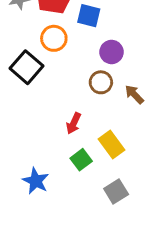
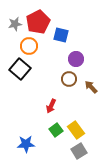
orange circle: (54, 38) -> (29, 46), moved
yellow rectangle: (112, 145) -> (76, 130), moved
blue star: (36, 181) -> (26, 144), turned -30

